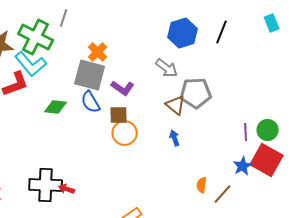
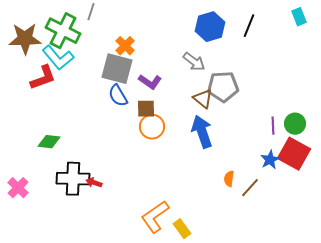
green diamond: (56, 107) -> (49, 142), moved
blue arrow: (175, 138) -> (202, 132), size x2.0

